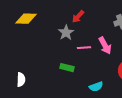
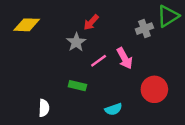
pink line: (84, 48) -> (99, 61), turned -32
white semicircle: (21, 80) -> (44, 108), moved

